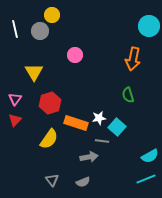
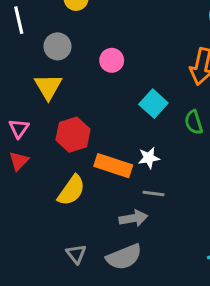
gray circle: (40, 31) -> (57, 46), moved
cyan square: (117, 127) -> (153, 104), moved
gray semicircle: (83, 182) -> (124, 257), size x1.6

